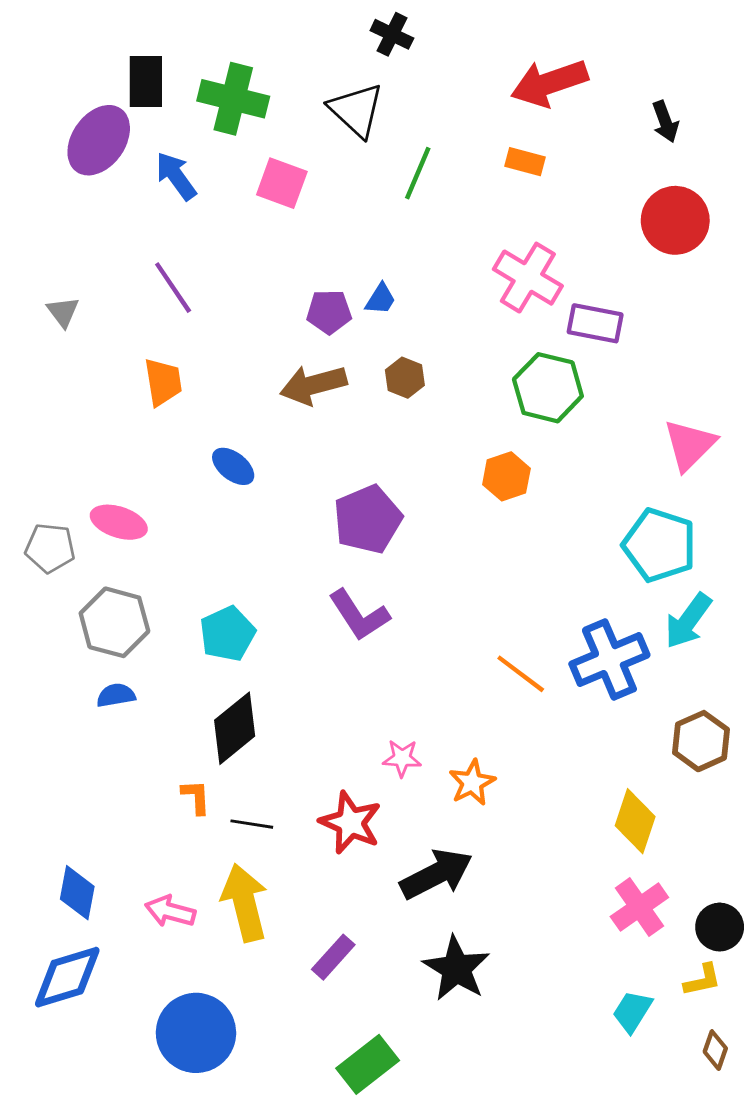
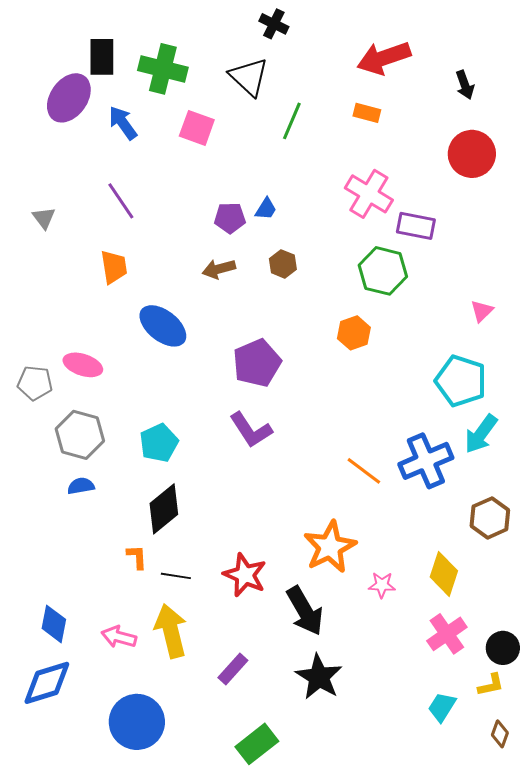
brown arrow: (313, 385) -> (219, 269), size x0.7
pink triangle: (690, 445) -> (482, 311), size x0.6
blue ellipse: (233, 466) -> (163, 326), size x1.6
pink star: (402, 758) -> (382, 585), moved
orange star: (472, 783) -> (330, 547), size x1.6
black arrow: (436, 874) -> (305, 611), turned 87

